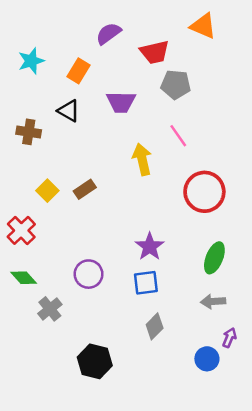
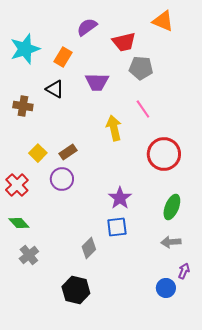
cyan star: (31, 61) -> (25, 49), size x1.4
purple circle: (89, 274) -> (62, 179), moved
gray cross: (50, 309) -> (29, 255), moved
gray diamond: (155, 326) -> (89, 248), moved

